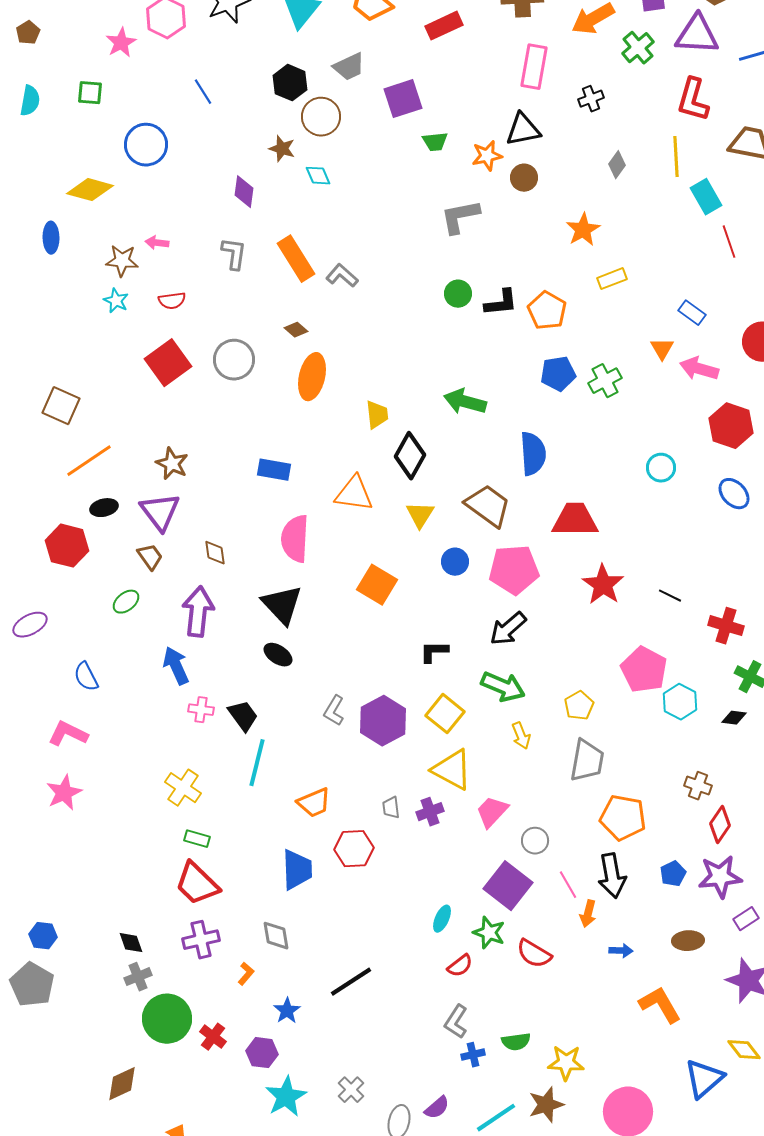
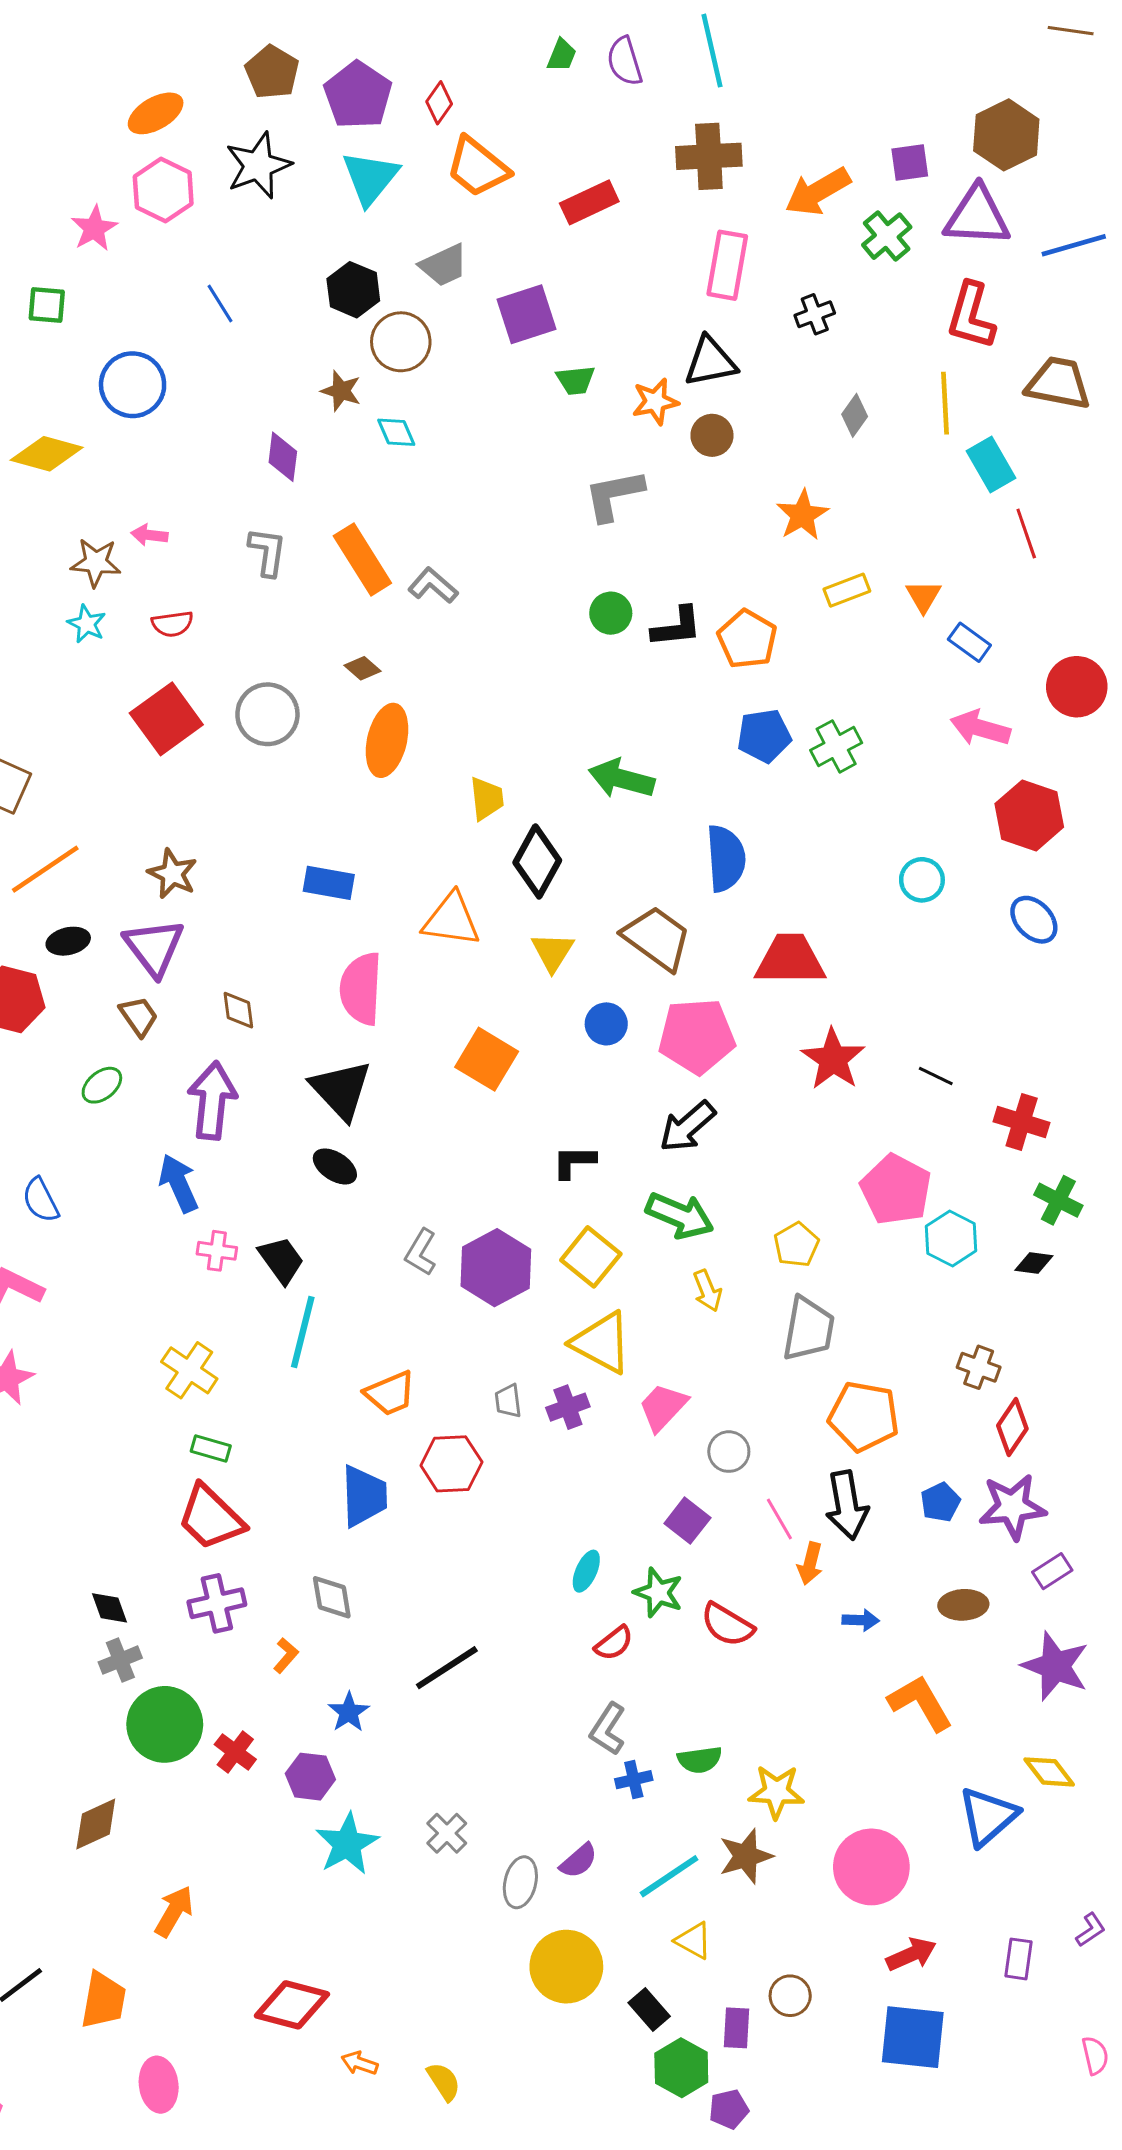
orange triangle: (662, 349) -> (923, 596), moved
purple square: (508, 886) -> (687, 1521), size x0.6

